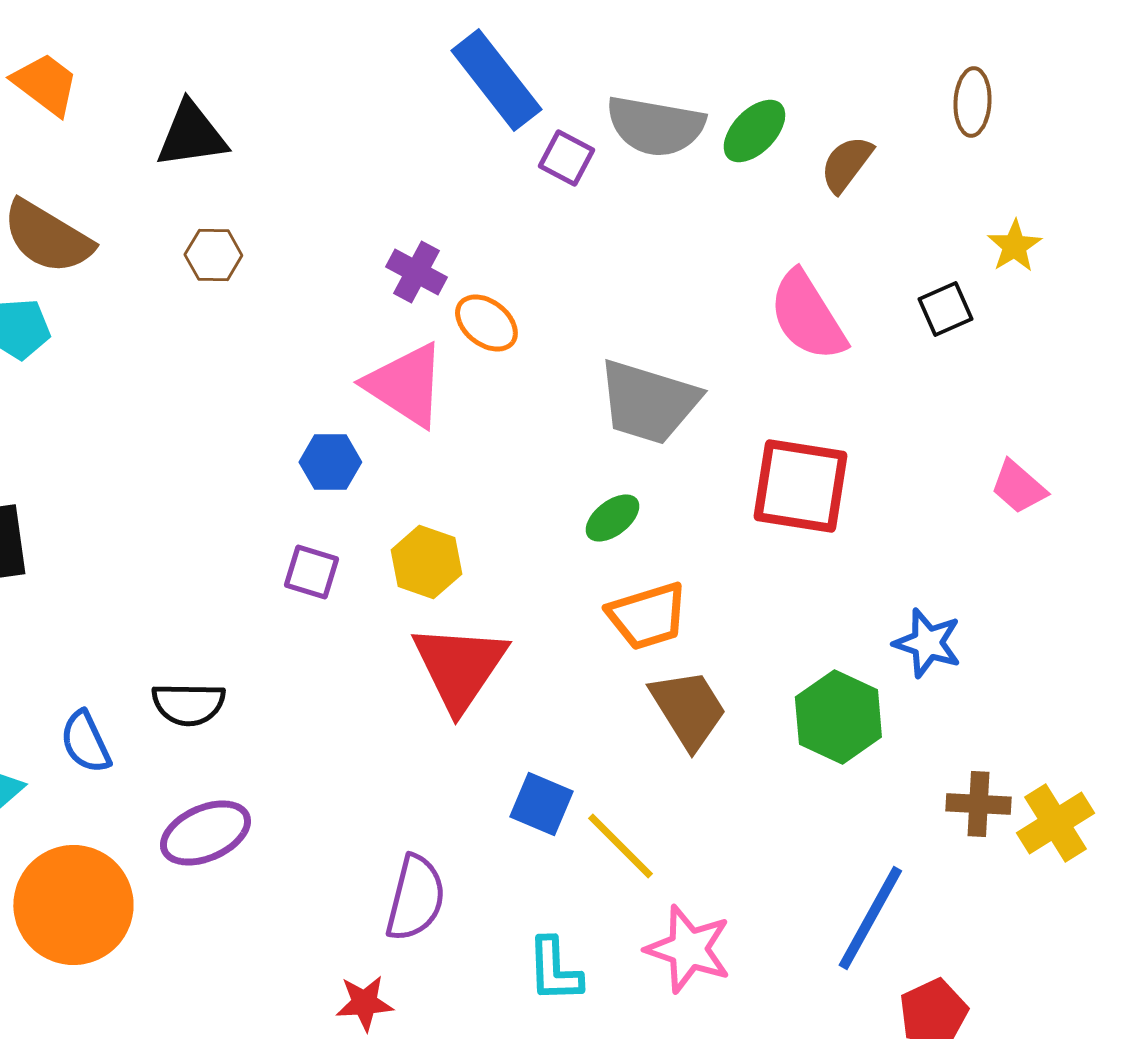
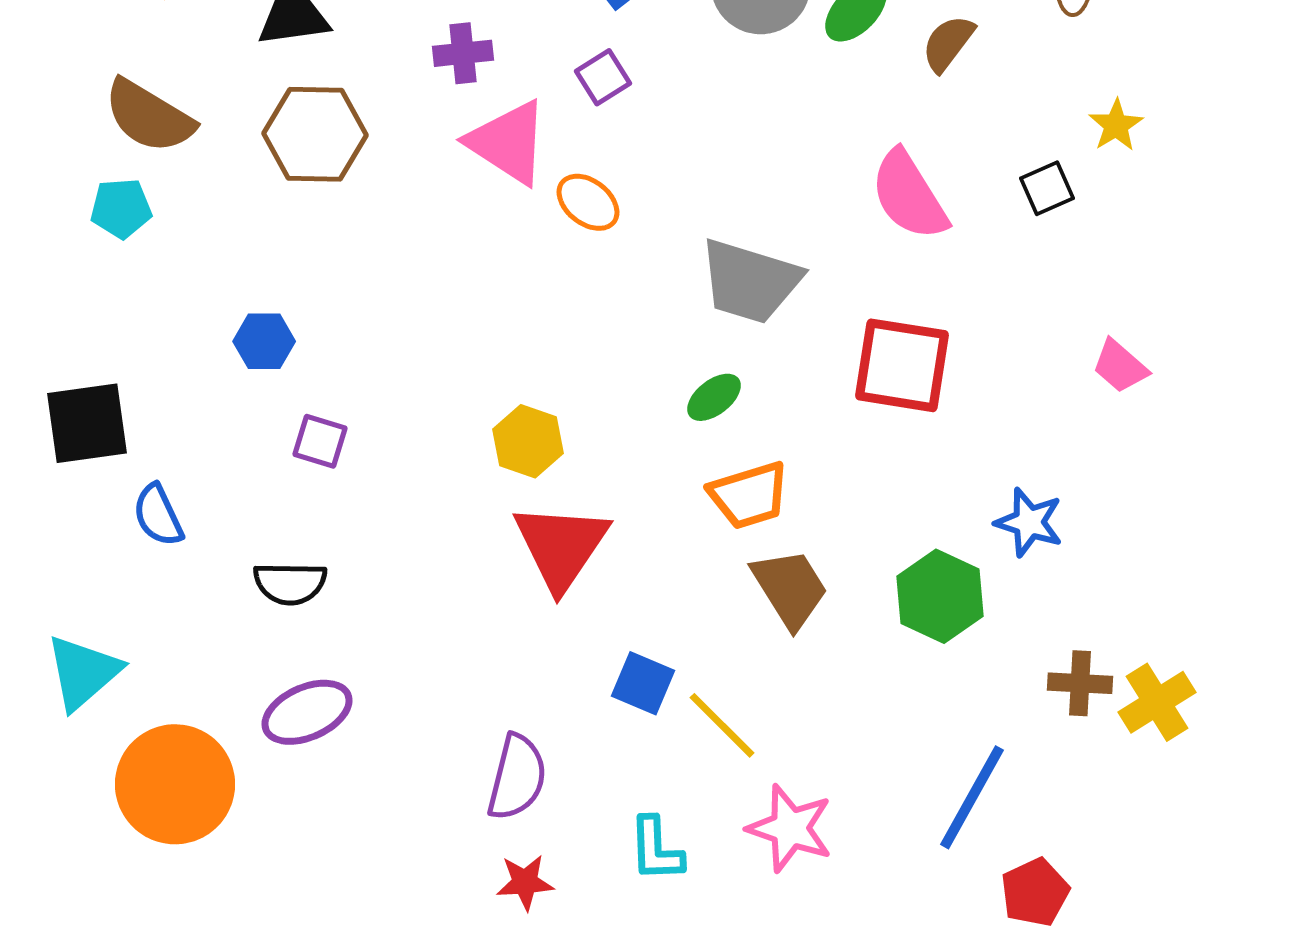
purple square: (566, 158) -> (603, 77), moved, turned 30
brown hexagon: (213, 255) -> (315, 134), size x1.8
purple cross: (416, 272) -> (463, 53), moved, turned -34
pink triangle: (405, 385) -> (508, 142), moved
blue hexagon: (330, 462) -> (264, 341), moved
purple square: (311, 572) -> (320, 441), moved
blue semicircle: (85, 742) -> (158, 515), moved
red star: (364, 1003) -> (525, 882), moved

